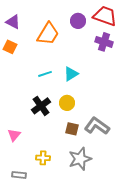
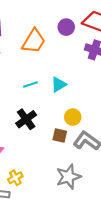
yellow circle: (67, 103) -> (73, 117), moved
brown square: (72, 129) -> (60, 135), moved
yellow cross: (43, 158) -> (15, 178), moved, turned -32

